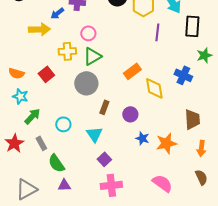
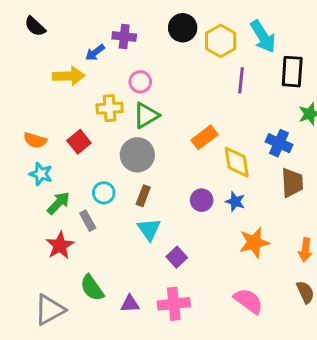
brown rectangle: (104, 107) -> (143, 196), moved
brown trapezoid: (192, 119) -> (292, 183), moved
cyan circle: (63, 124) -> (104, 193), moved
blue star: (142, 138) -> (235, 202), moved
red star: (14, 143) -> (60, 245), moved
gray rectangle: (41, 143) -> (88, 221), moved
purple square: (104, 159) -> (177, 257), moved
green semicircle: (56, 163) -> (92, 288), moved
purple triangle: (64, 185) -> (130, 304), moved

